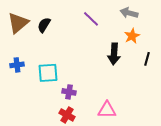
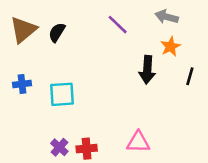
purple cross: (69, 92) -> (59, 147), moved, turned 32
red cross: (67, 115) -> (87, 149), turned -35

